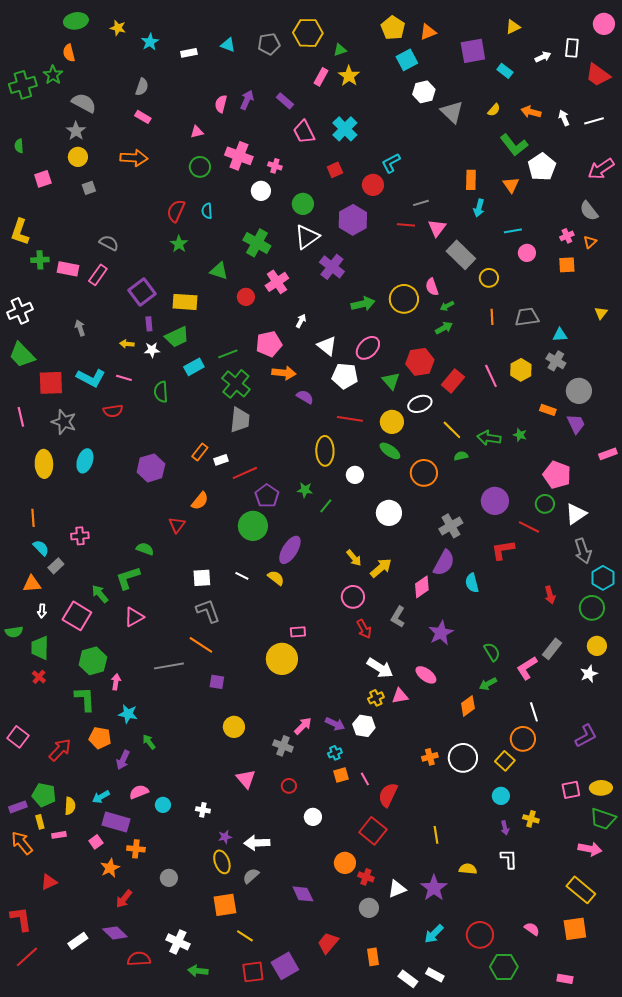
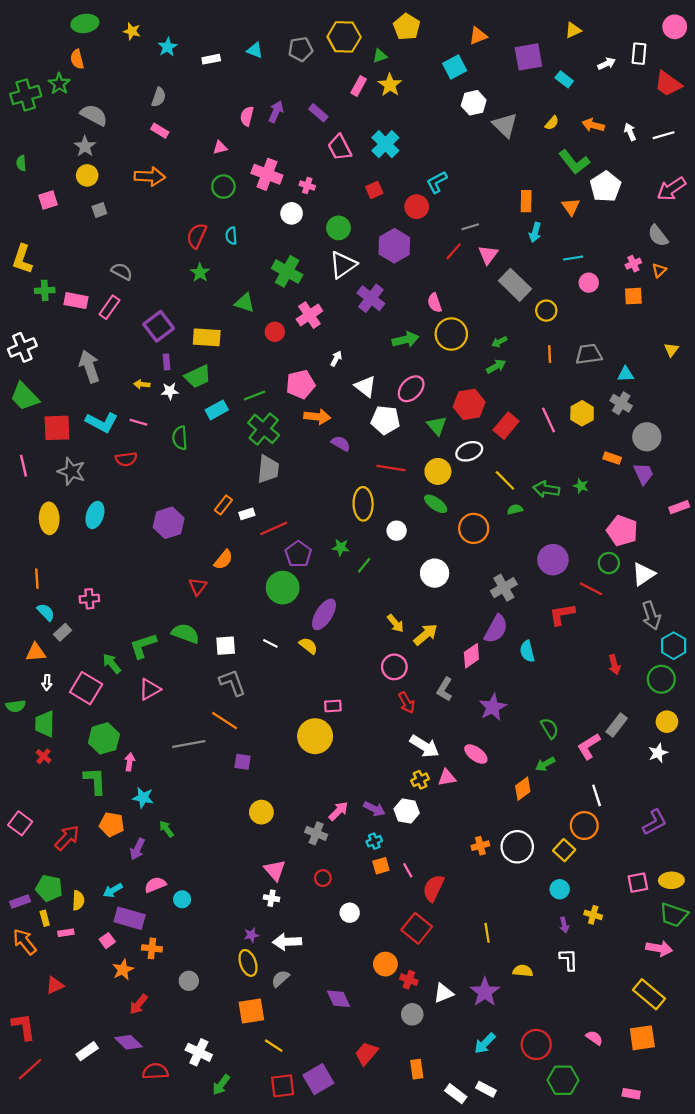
yellow pentagon: (393, 28) -> (407, 27), moved
red line: (406, 225) -> (454, 251), turned -54
pink semicircle: (432, 287) -> (435, 303), moved
gray arrow: (80, 328) -> (89, 366), size x1.8
green semicircle: (145, 549) -> (185, 633), moved, size x1.4
white cross: (203, 810) -> (271, 898), moved
green arrow: (198, 971) -> (221, 1085), turned -60

